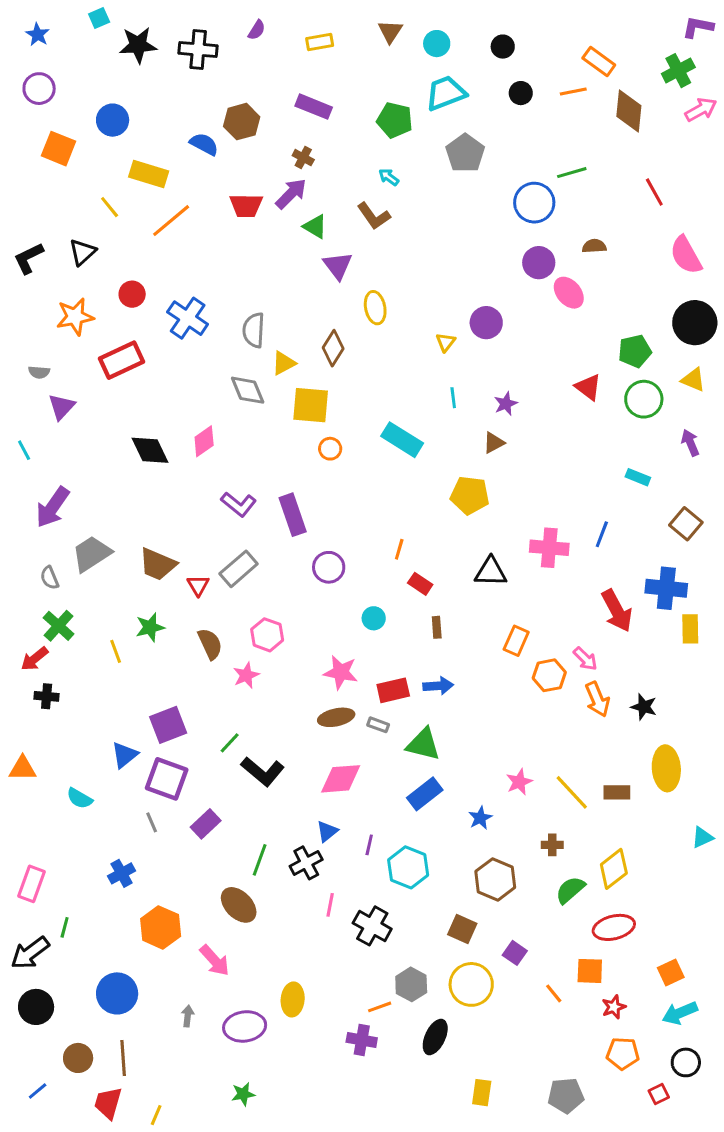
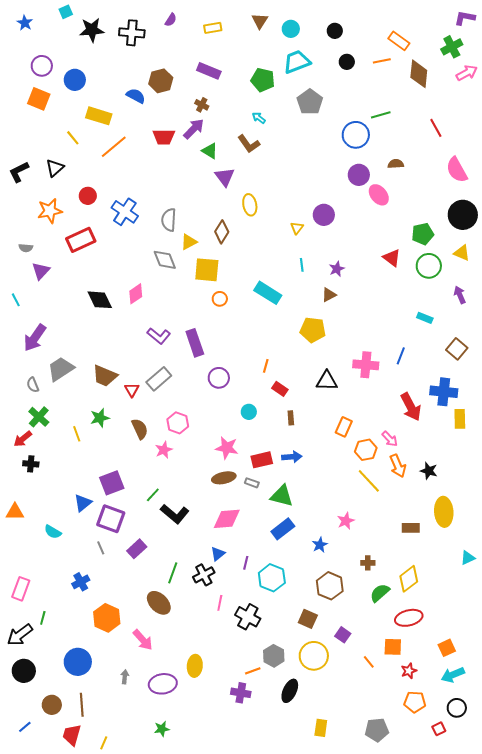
purple circle: (39, 89) -> (42, 66), moved
yellow line: (572, 792) -> (369, 481), moved

